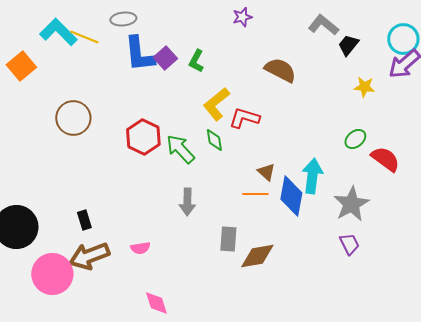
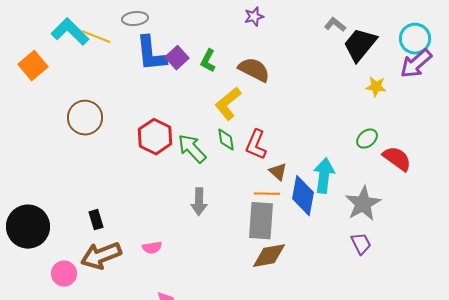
gray L-shape: (323, 25) -> (335, 25), size x0.7
black trapezoid: (348, 45) -> (360, 45), size x1.6
brown semicircle: (280, 70) -> (254, 70), moved
red L-shape: (244, 118) -> (256, 145), moved, turned -84
gray rectangle: (228, 239) -> (261, 221), moved, size x1.5
pink circle: (52, 274) -> (64, 274), size x0.6

